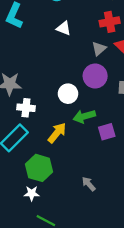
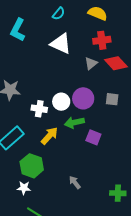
white triangle: (64, 28) -> (61, 44), size x1.6
purple circle: (95, 76) -> (83, 98), moved
white cross: (26, 108) -> (39, 109), moved
purple square: (107, 132) -> (93, 137), turned 35

